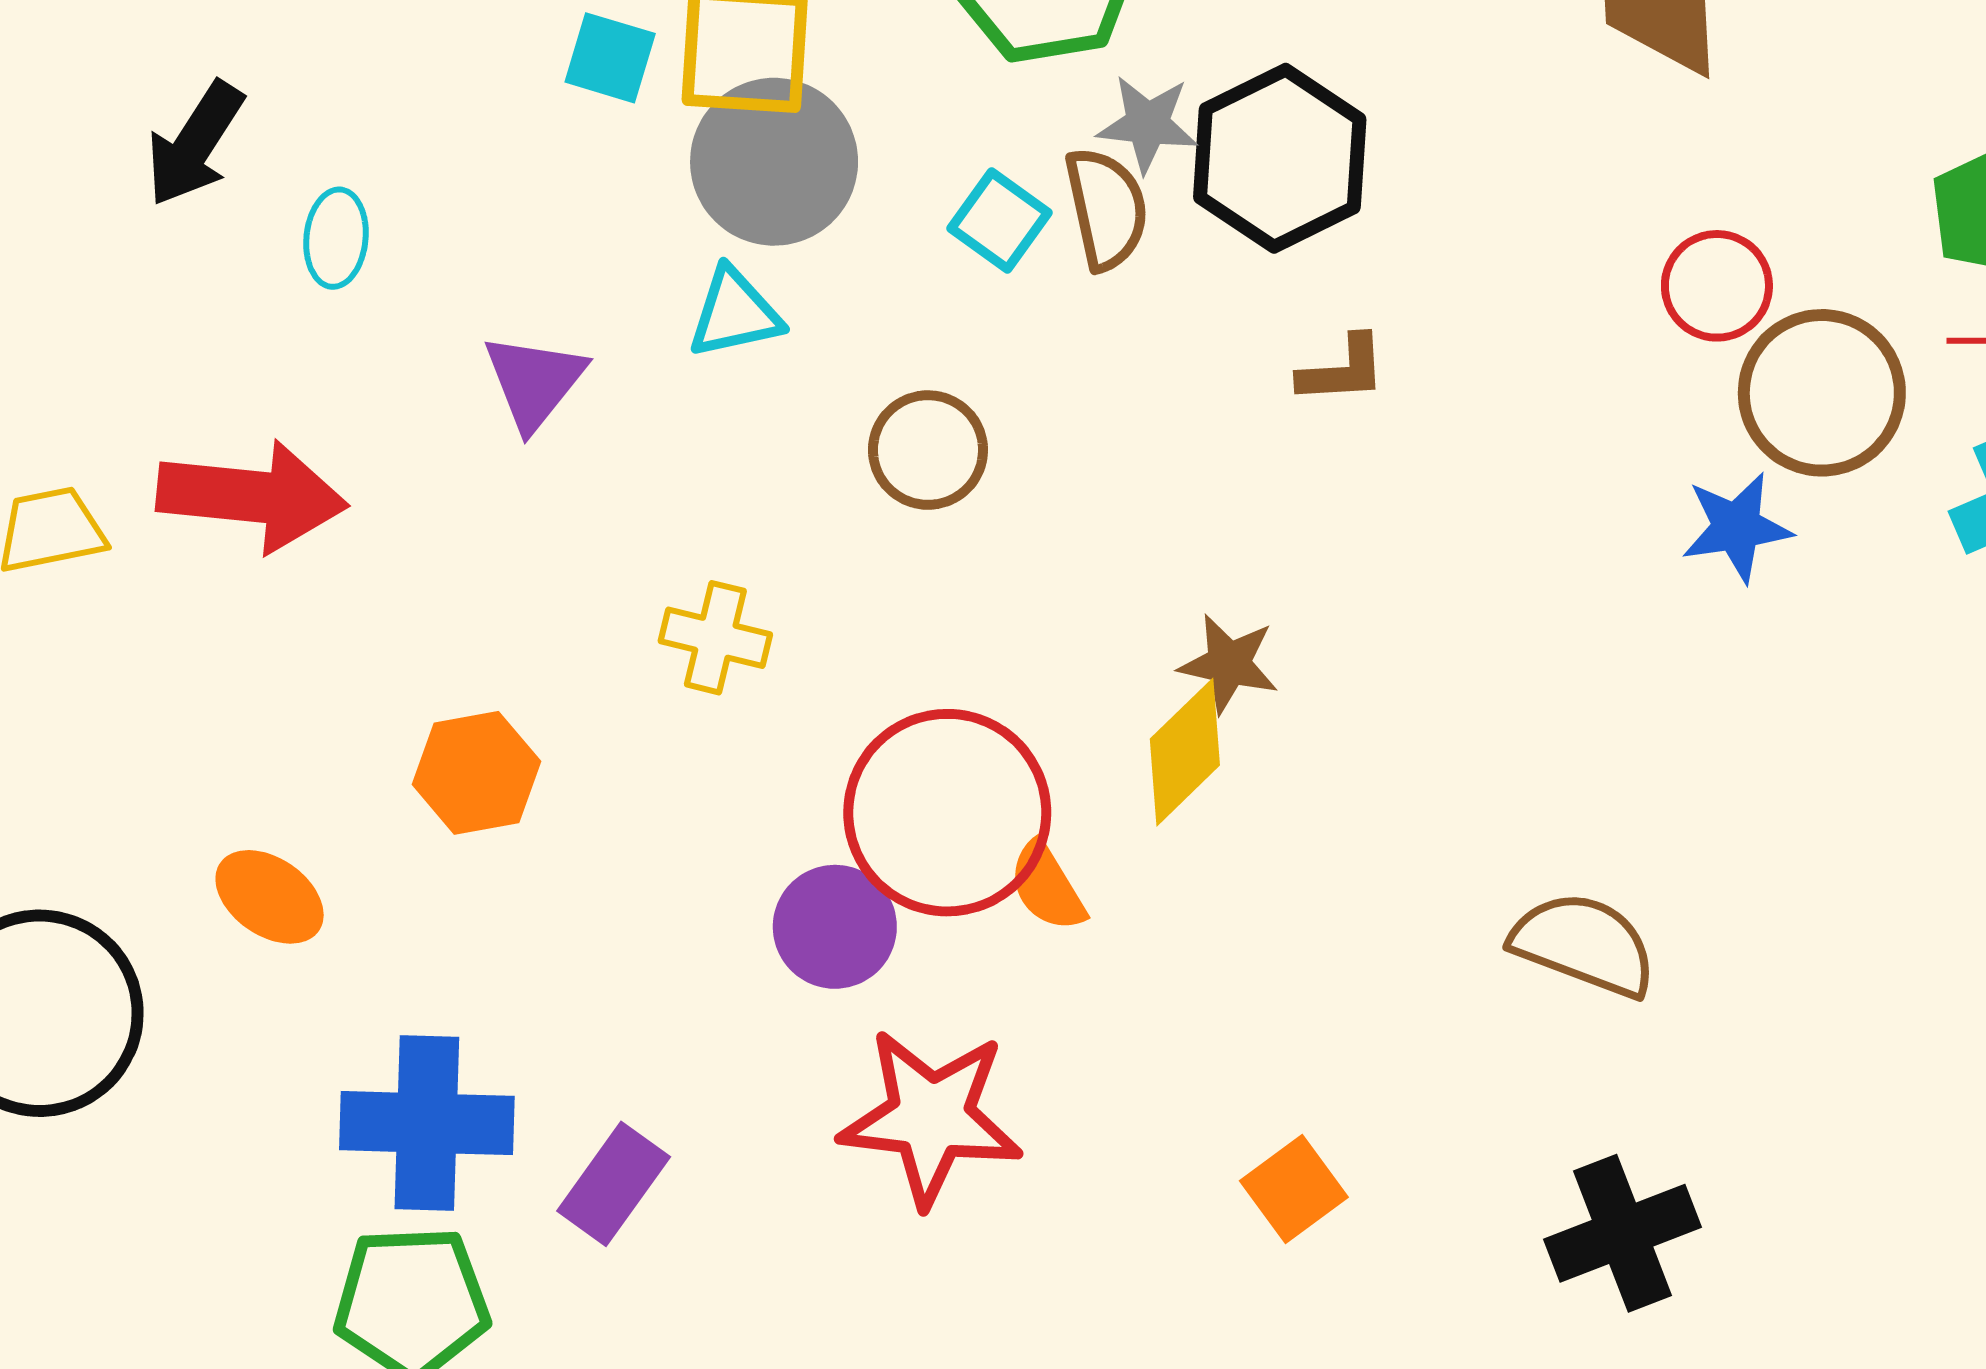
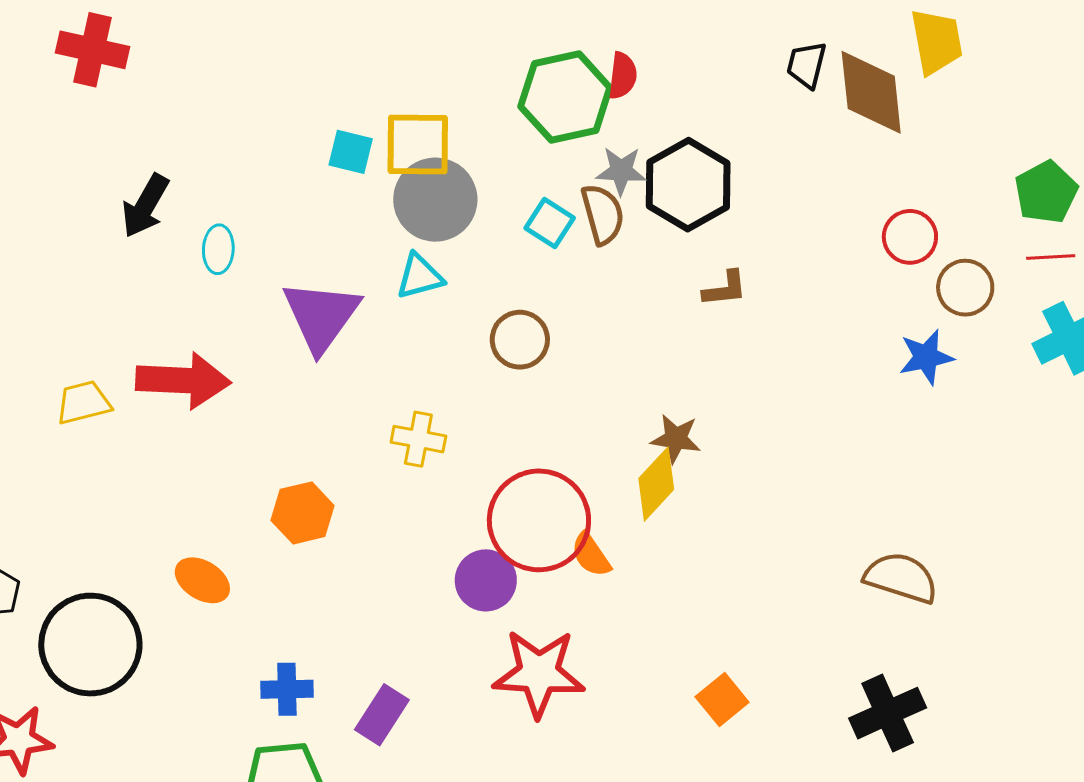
purple triangle: (534, 382) -> (321, 316), size x1.5
brown circle: (1822, 393) -> (965, 288), size x0.7
brown semicircle: (1584, 944) -> (901, 578), moved
blue cross: (427, 1123) -> (287, 689), size x0.6

